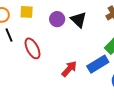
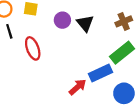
red arrow: (69, 69) -> (78, 87), moved

